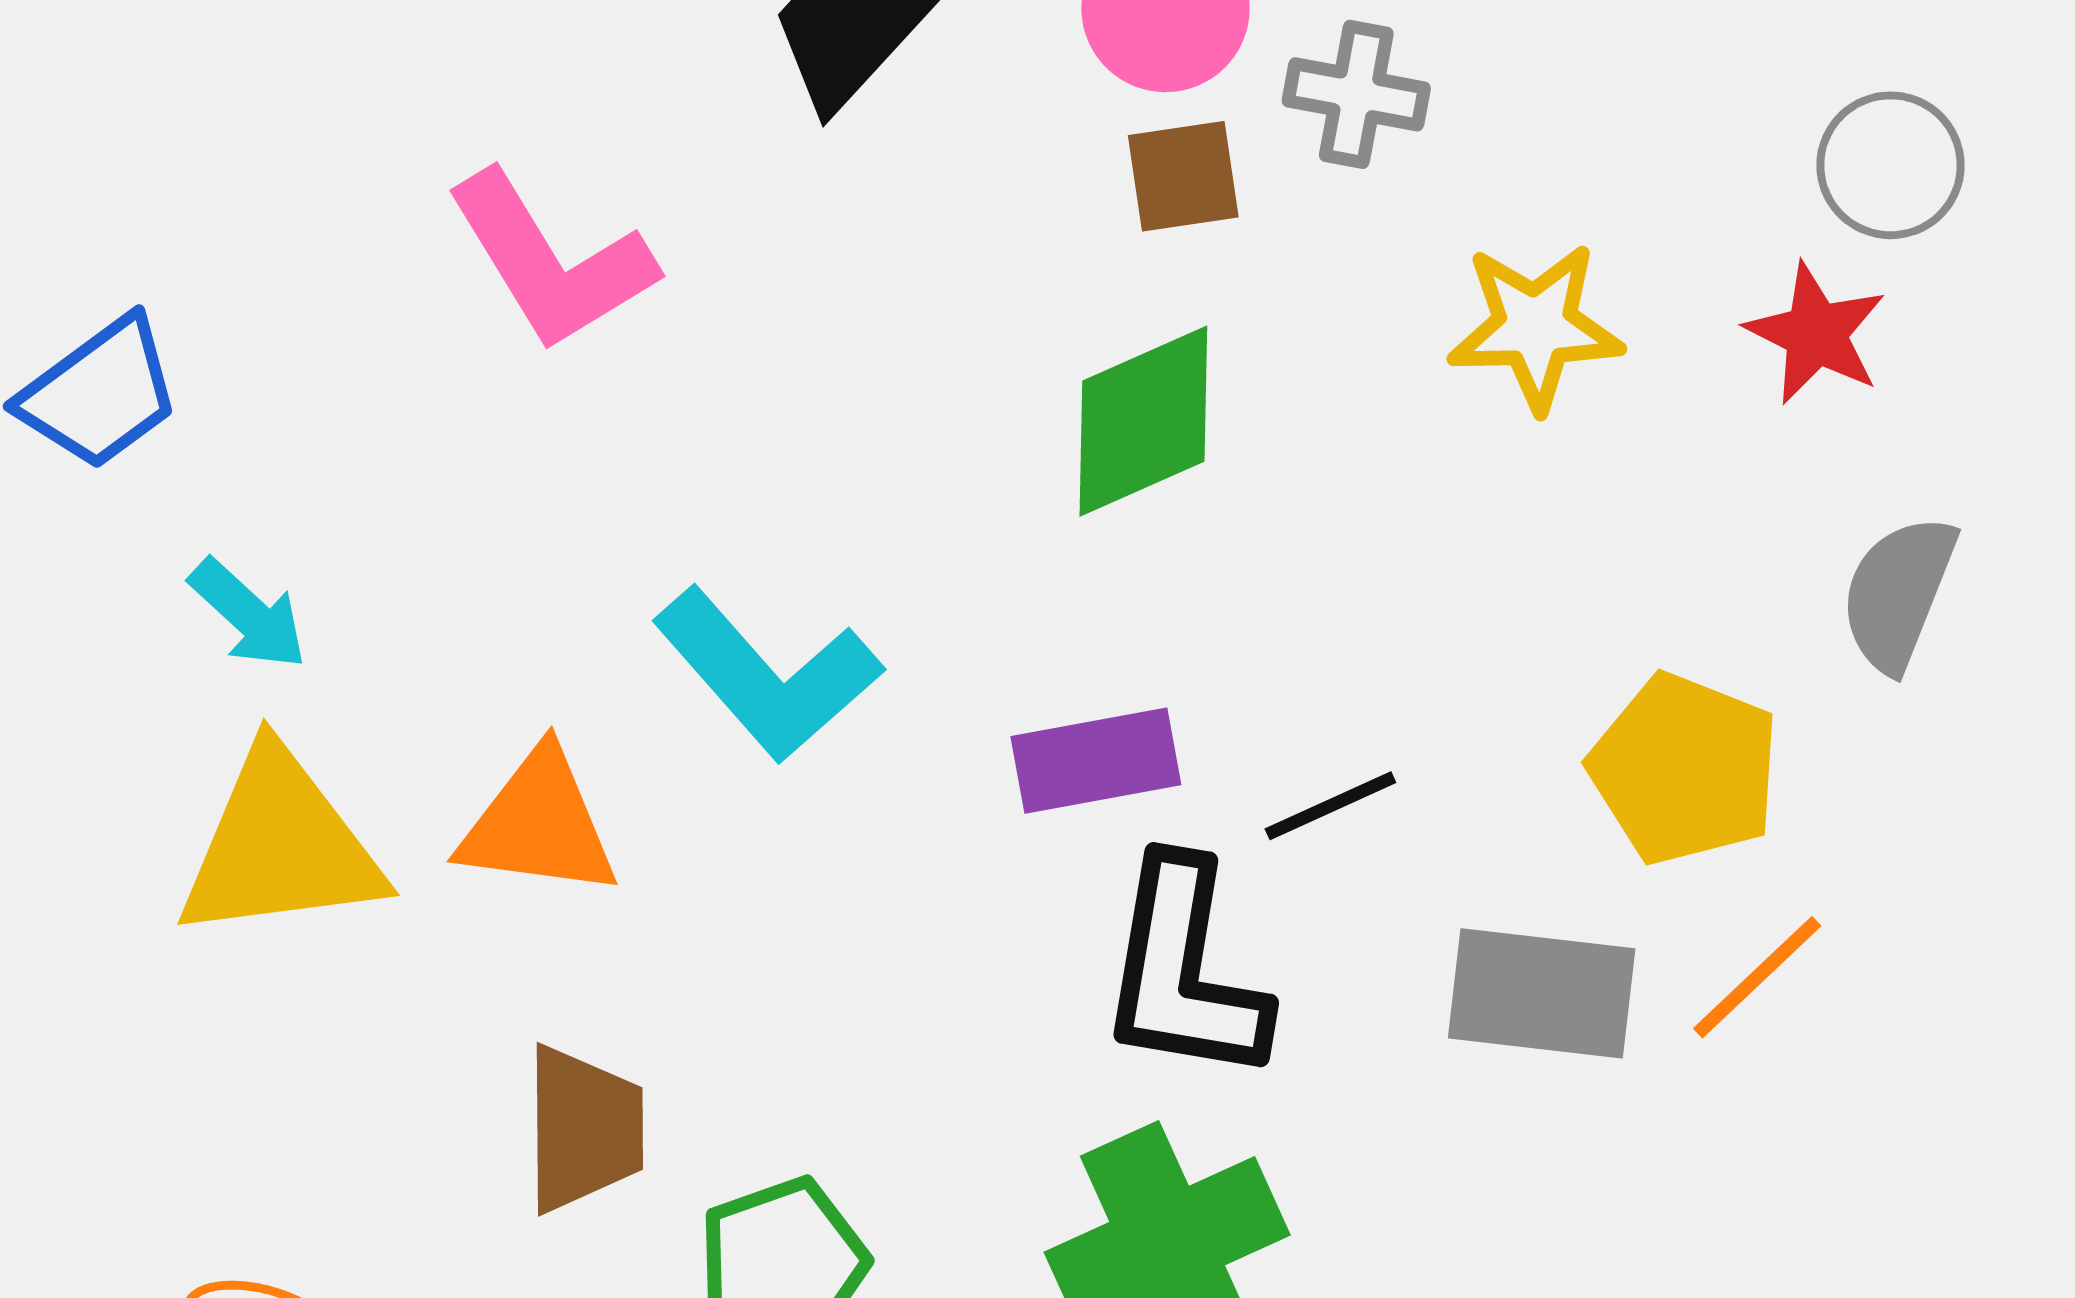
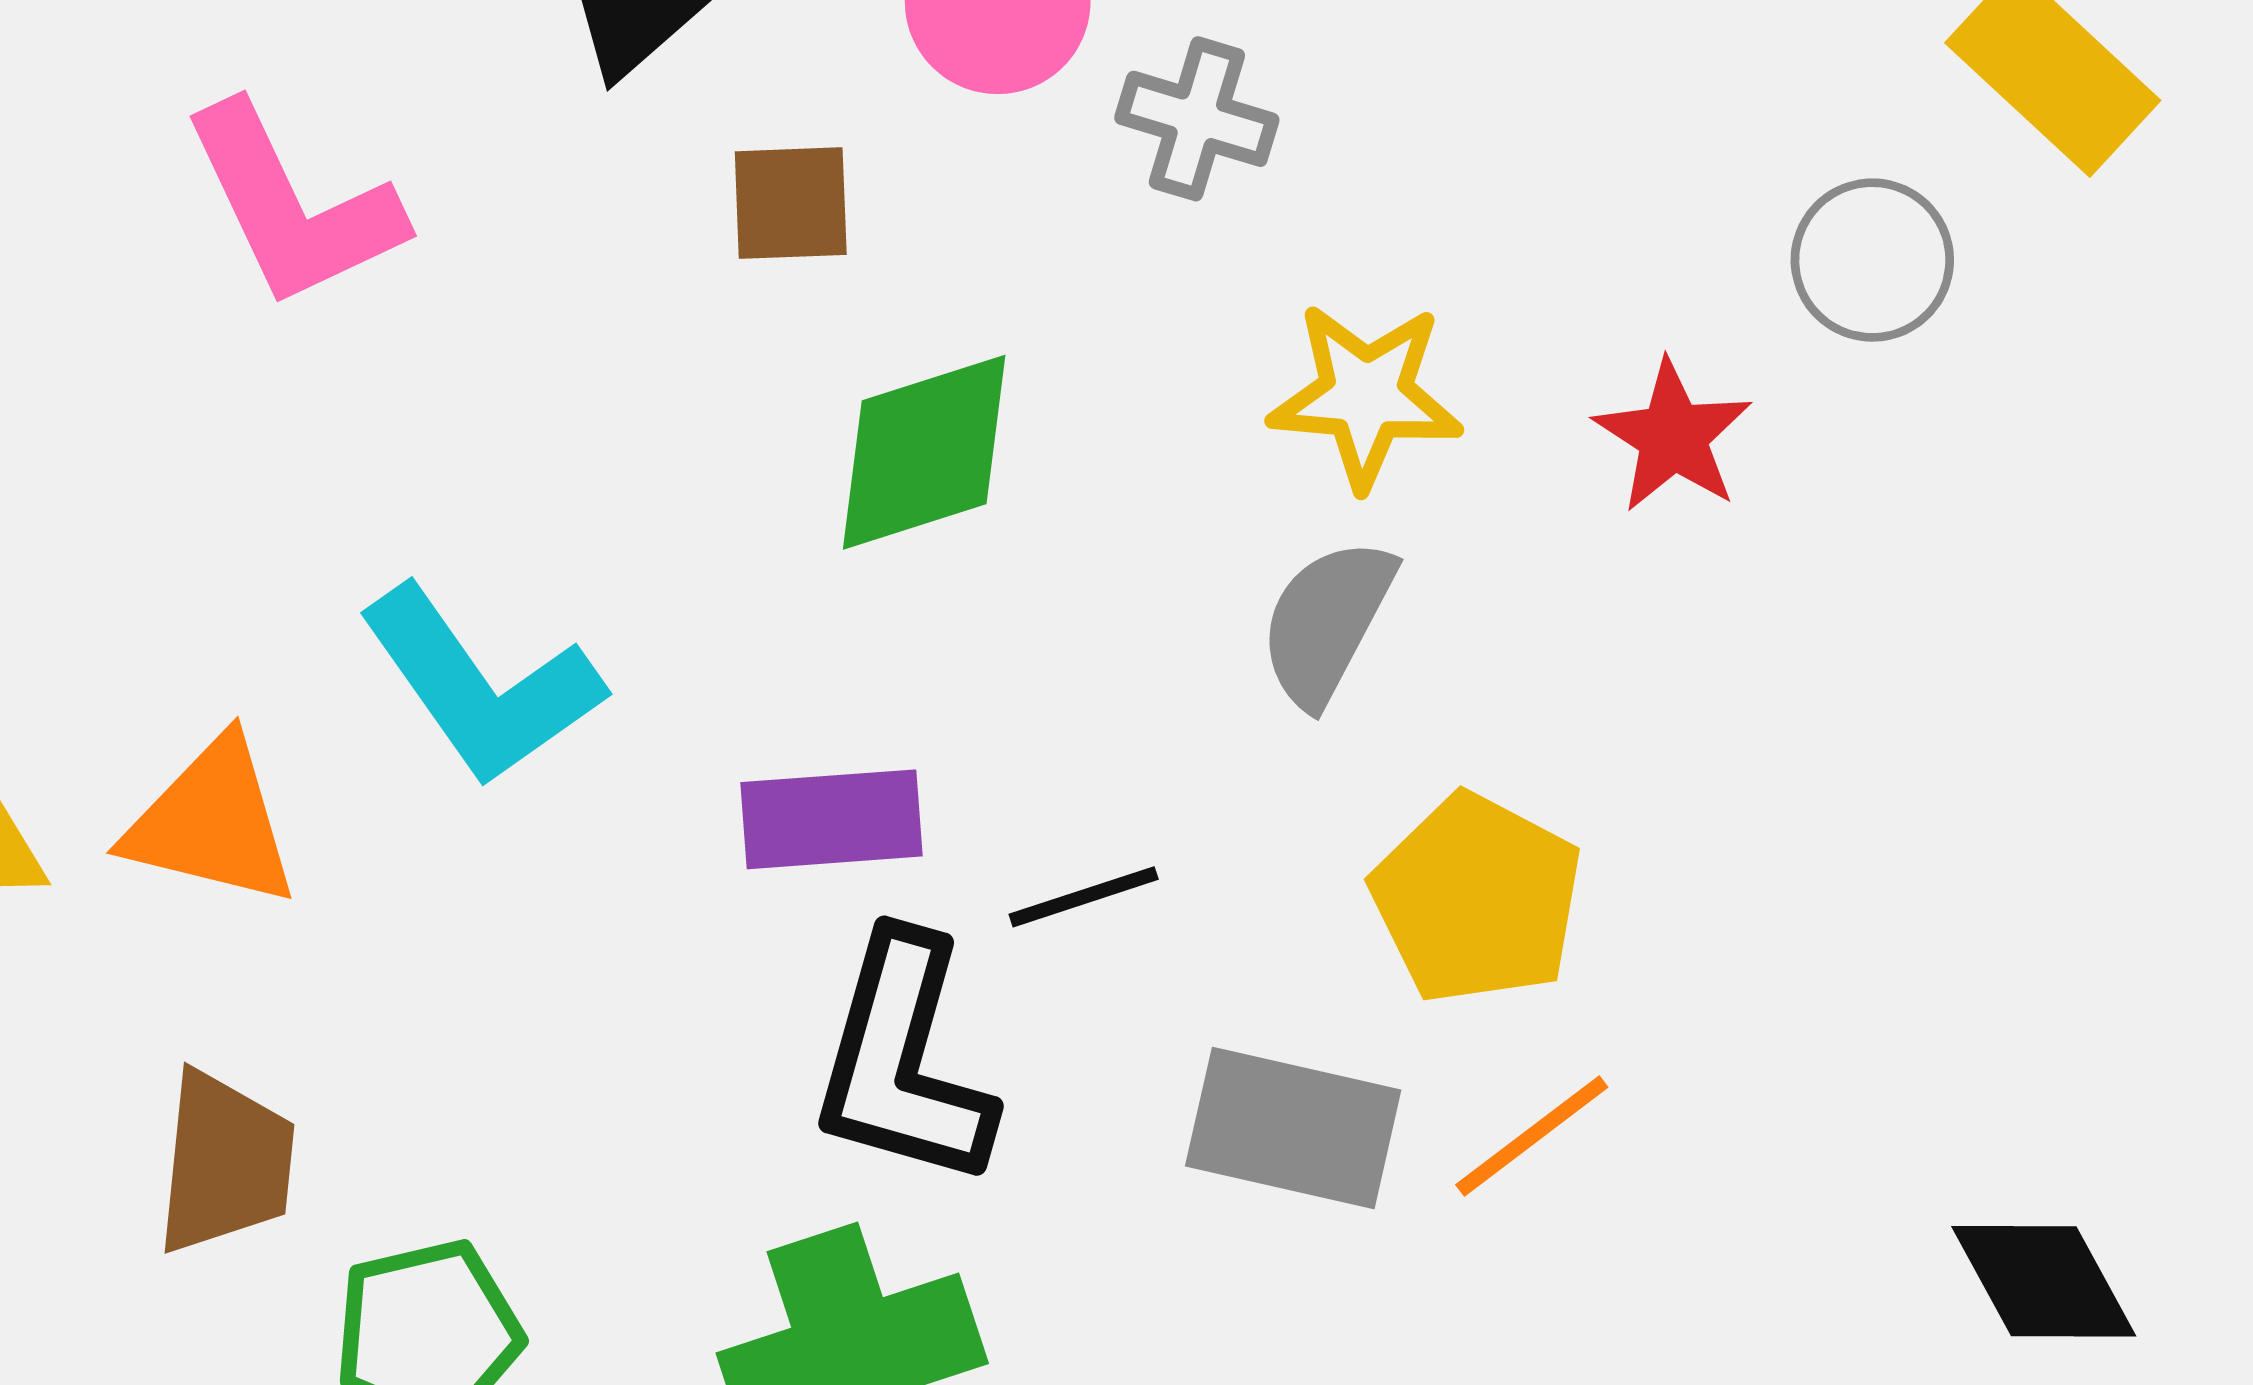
gray circle: (1891, 165) -> (1872, 260), moved
brown square: (1183, 176) -> (791, 203), moved
gray semicircle: (1898, 593) -> (1327, 622), moved

